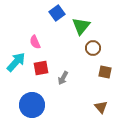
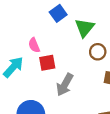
red square: (41, 68) -> (47, 63), moved
gray arrow: (63, 78) -> (65, 85), size x1.5

